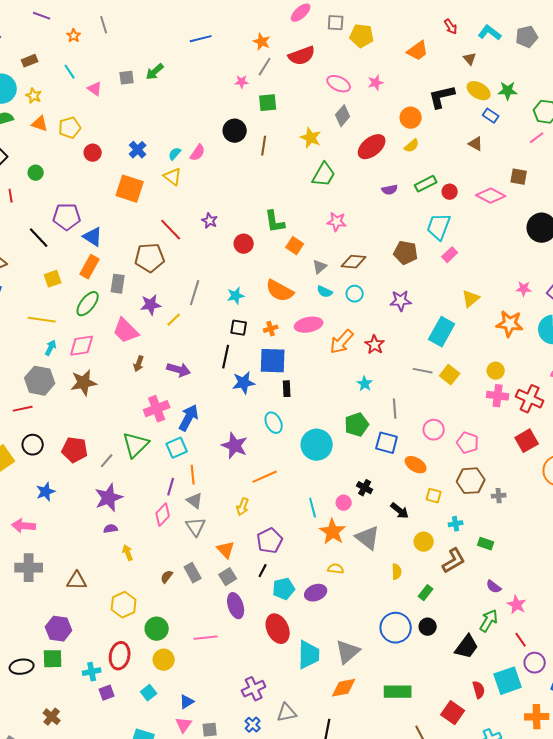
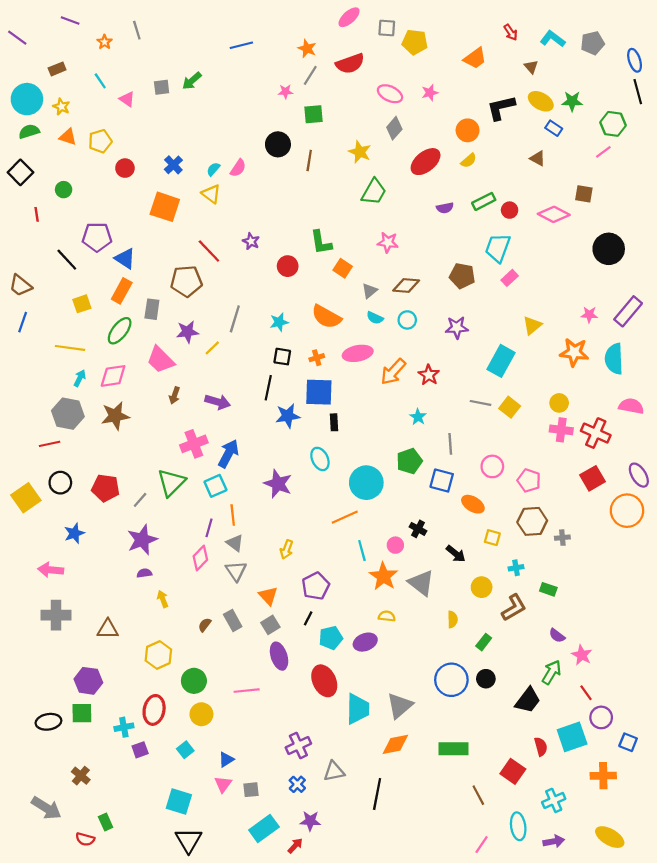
orange line: (265, 477) -> (345, 517), moved

